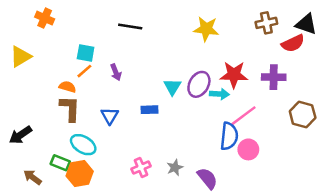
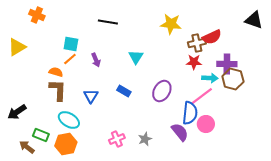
brown cross: (266, 23) -> (197, 43), moved
red semicircle: (293, 43) -> (212, 37), moved
red star: (234, 75) -> (194, 62), size x0.7
purple ellipse: (199, 84) -> (162, 91), moved
cyan triangle: (172, 87) -> (136, 57), moved
cyan arrow: (219, 94) -> (210, 78), moved
blue rectangle: (149, 110) -> (124, 91), turned 32
brown hexagon: (303, 114) -> (233, 79), moved
green rectangle: (60, 163) -> (41, 135), moved
purple semicircle: (207, 178) -> (180, 132), moved

